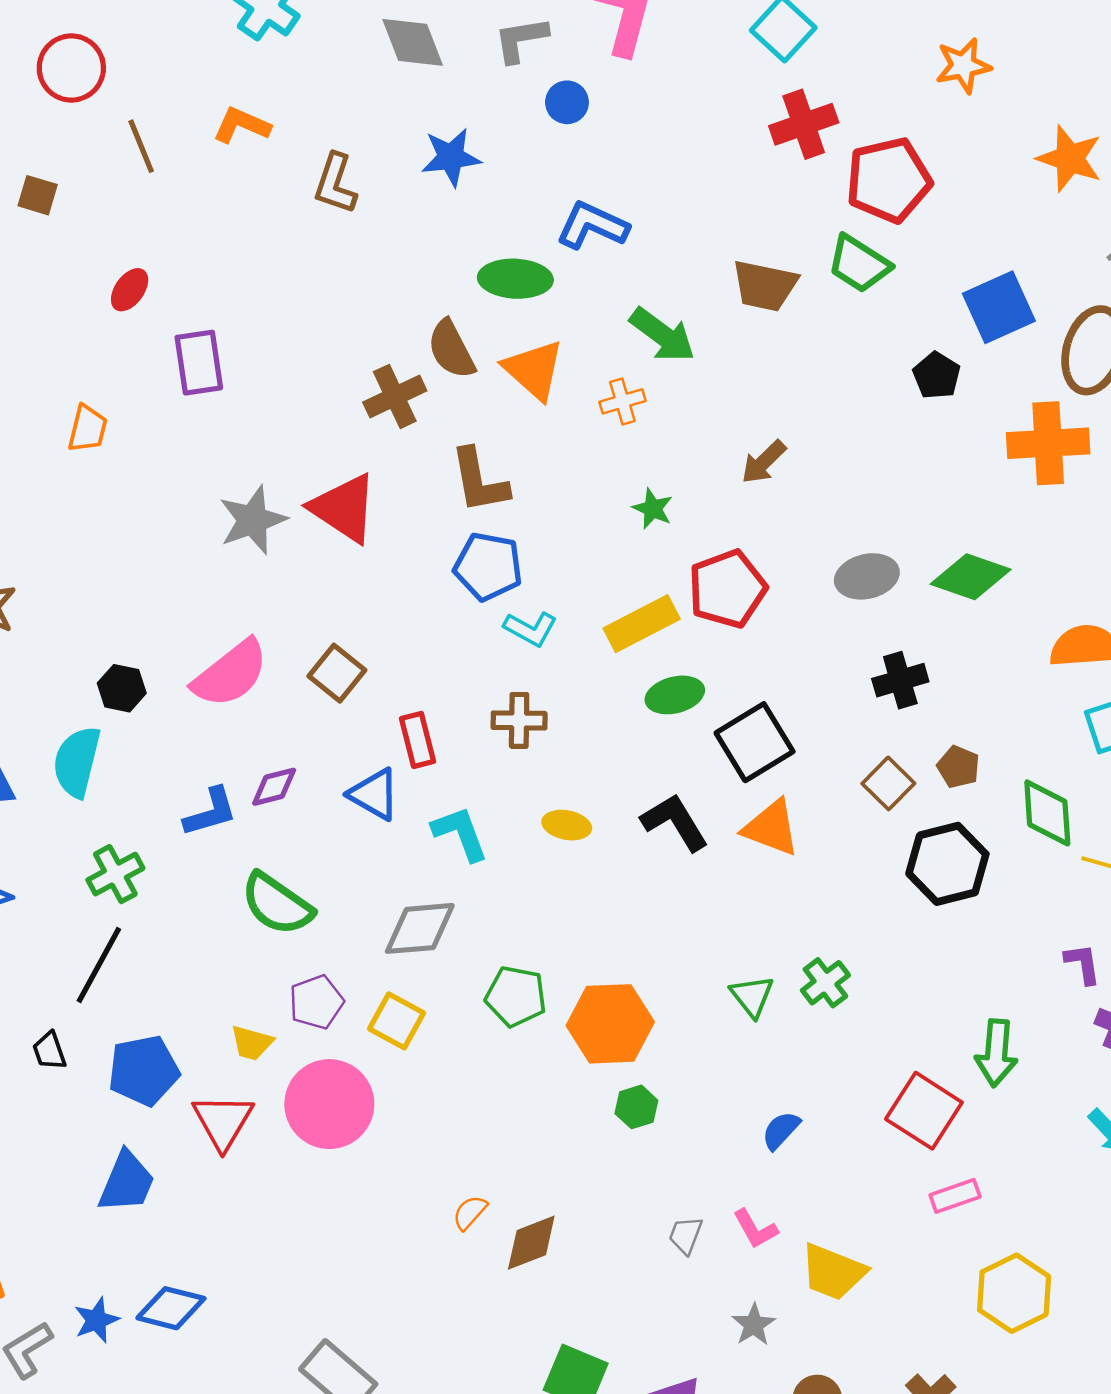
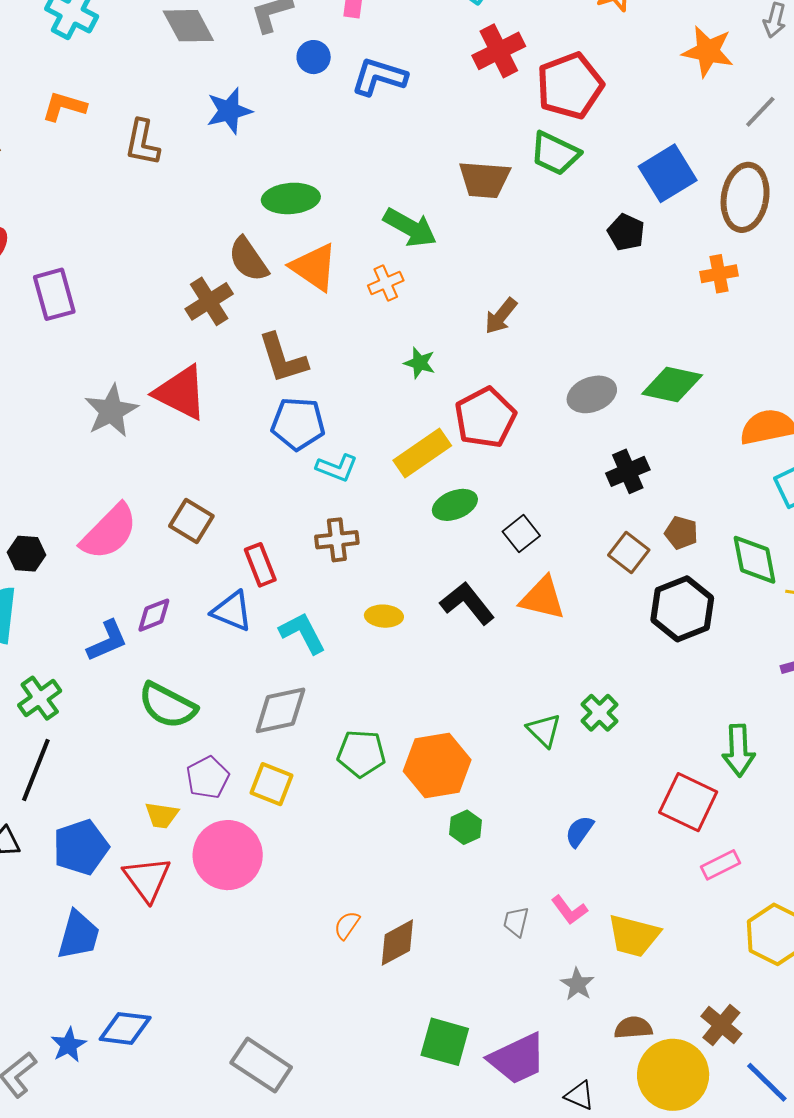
blue L-shape: (592, 226) -> (379, 77), moved
orange cross: (1048, 443) -> (719, 274), size x0.6
black square: (755, 742) -> (521, 534), size x0.6

